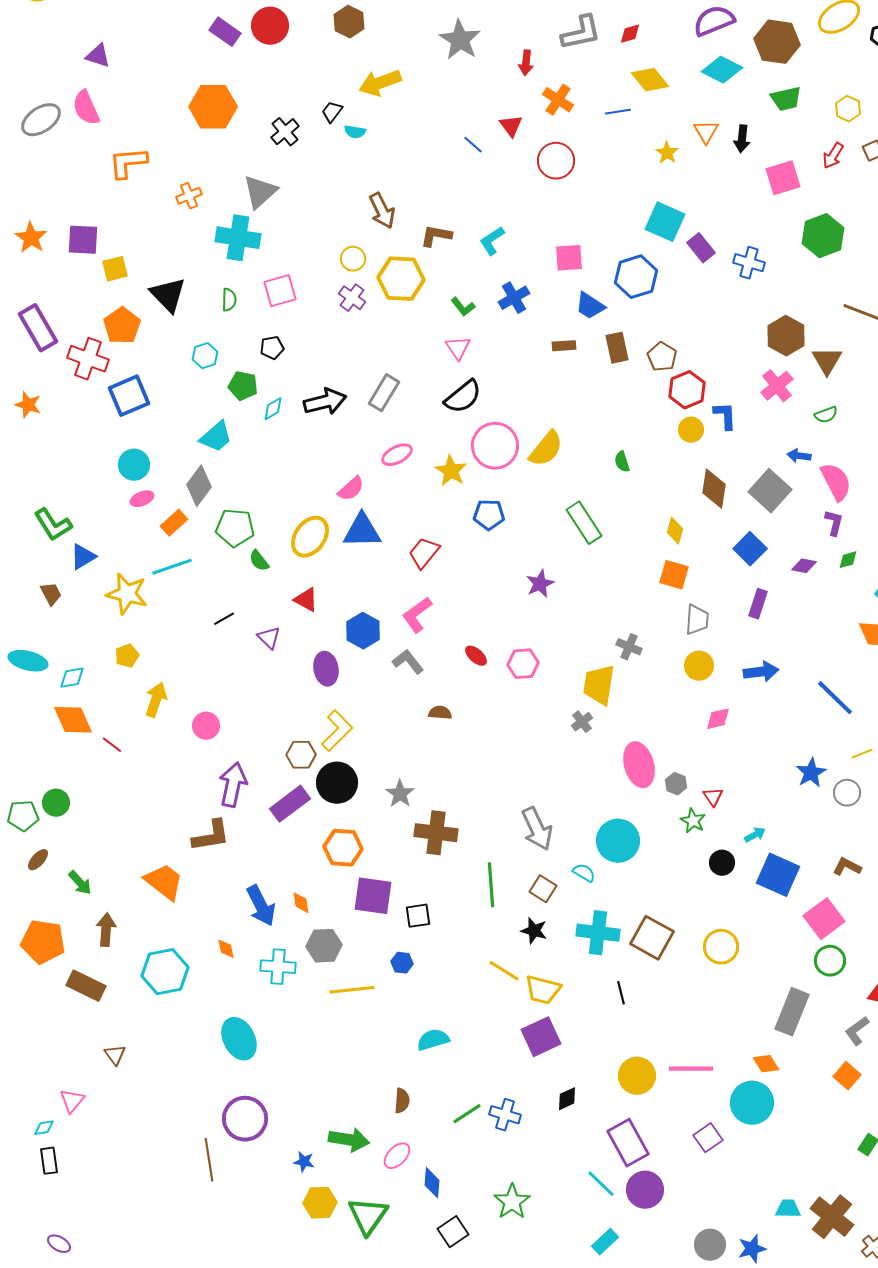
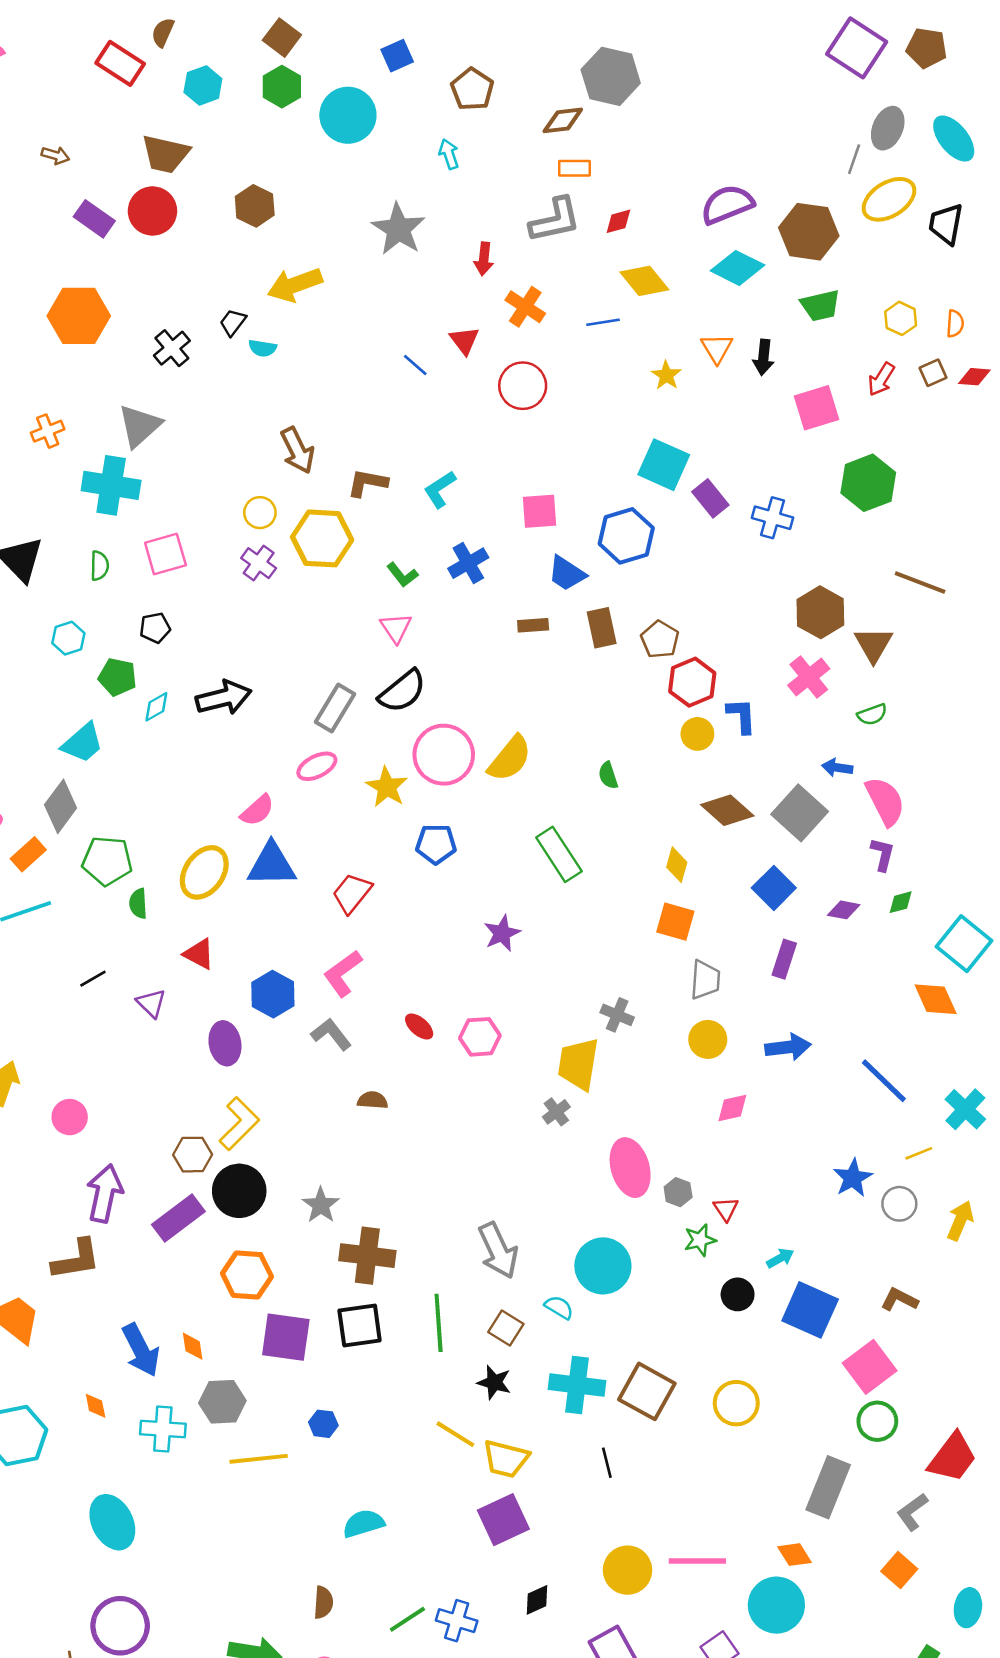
gray rectangle: (384, 393) -> (335, 708), moved
brown diamond: (714, 489) -> (727, 810), turned -57
green semicircle: (259, 561) -> (138, 903), turned 35
green star: (693, 821) -> (700, 1240), turned 30
black square: (418, 916) -> (360, 1325), moved, size x1.4

